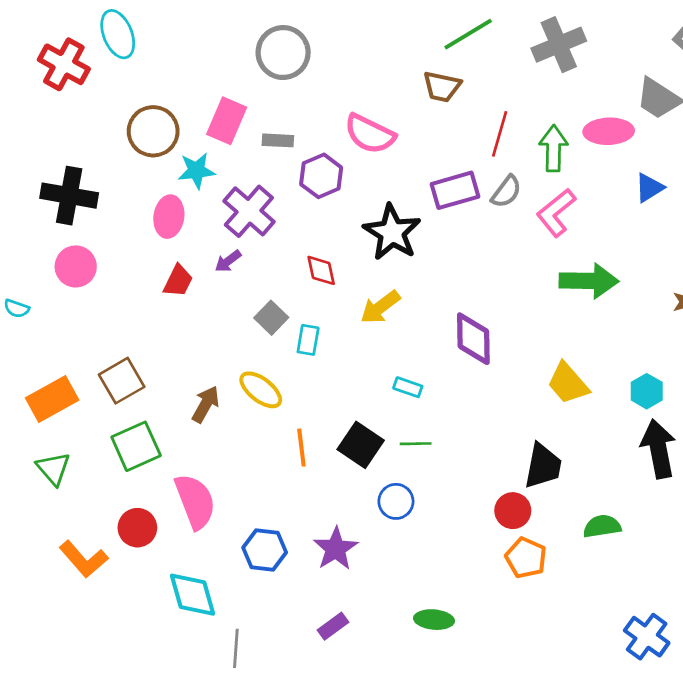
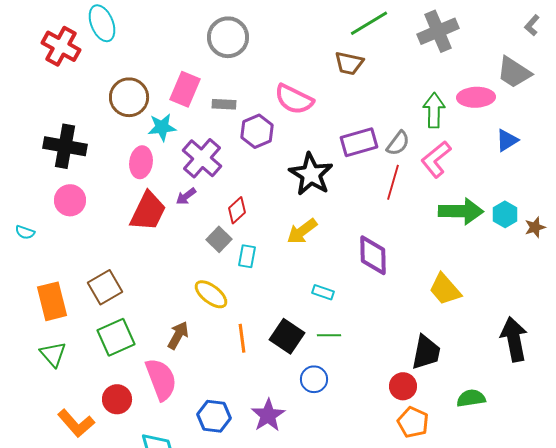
red line: (500, 134) -> (393, 182), moved
red diamond: (321, 270) -> (237, 210), moved, turned 60
red trapezoid: (178, 281) -> (148, 211), size x1.6
cyan hexagon: (647, 391) -> (505, 214), moved
orange rectangle: (52, 399) -> (52, 301), turned -75
brown arrow: (206, 404) -> (178, 335), moved

